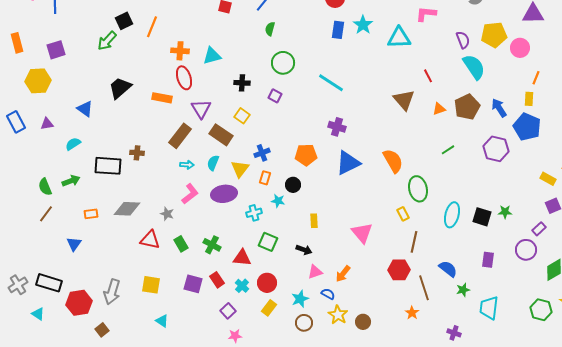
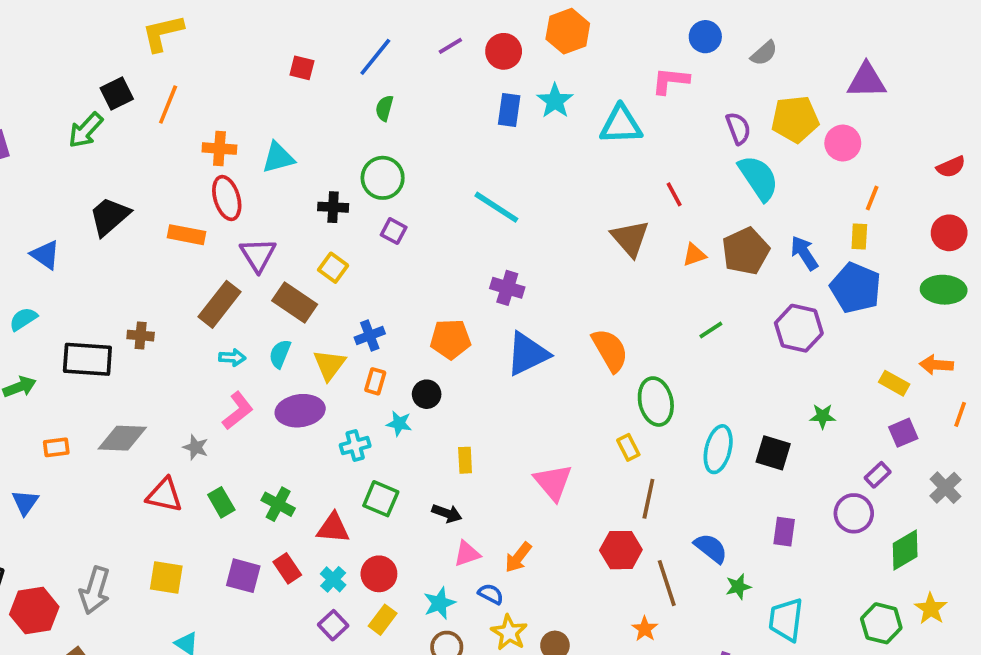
green circle: (283, 63) -> (383, 178), moved
green star: (505, 212) -> (823, 416), moved
purple square: (228, 311) -> (333, 625), moved

